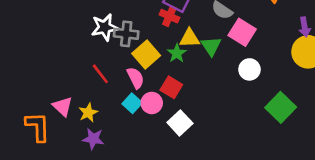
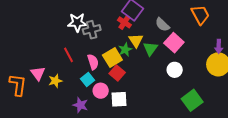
gray cross: (126, 34) -> (92, 30), turned -30
yellow triangle: (189, 38) -> (136, 40), turned 49
yellow square: (146, 55) -> (112, 58), moved
pink circle: (152, 103) -> (101, 91), moved
white square: (180, 123) -> (119, 99), turned 30
purple star: (93, 139) -> (80, 105), moved

